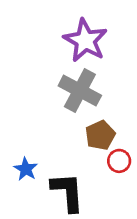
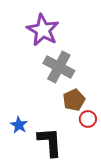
purple star: (85, 40) -> (43, 30), moved

